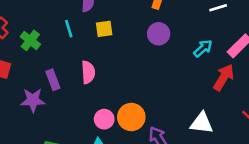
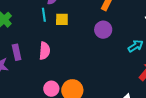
cyan line: (69, 29) -> (44, 15), moved

